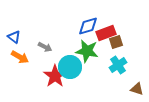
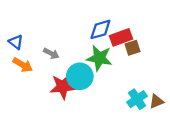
cyan cross: (118, 65) -> (137, 99), moved
red star: (55, 76) -> (63, 87), turned 30
brown triangle: (137, 89) -> (156, 101), turned -40

